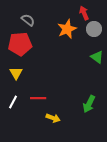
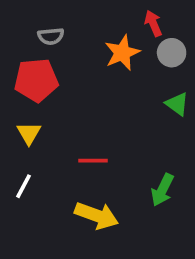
gray semicircle: (28, 20) -> (51, 36), turned 136
red line: (38, 98) -> (93, 161), moved
yellow arrow: (53, 118) -> (97, 215), size x1.6

